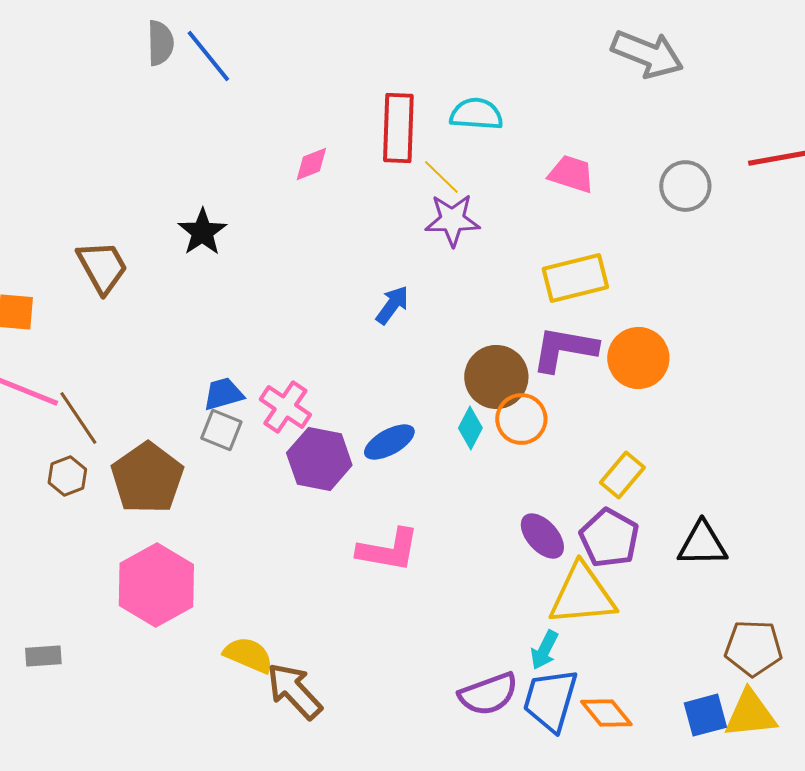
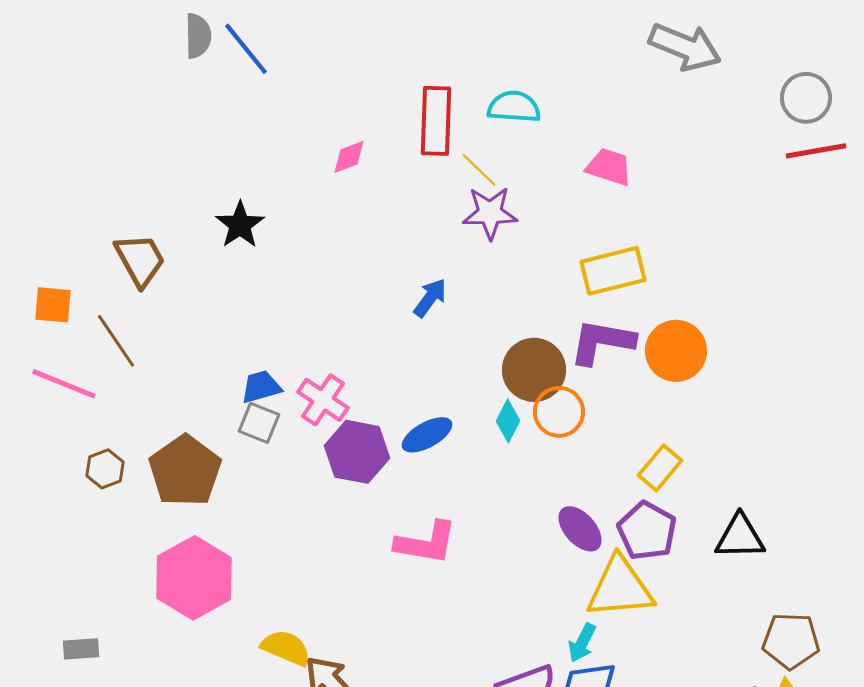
gray circle: (685, 186) -> (806, 98), moved
brown line: (78, 418) -> (116, 341), moved

